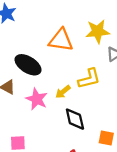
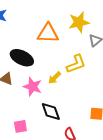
black diamond: (75, 119) -> (51, 112), moved

